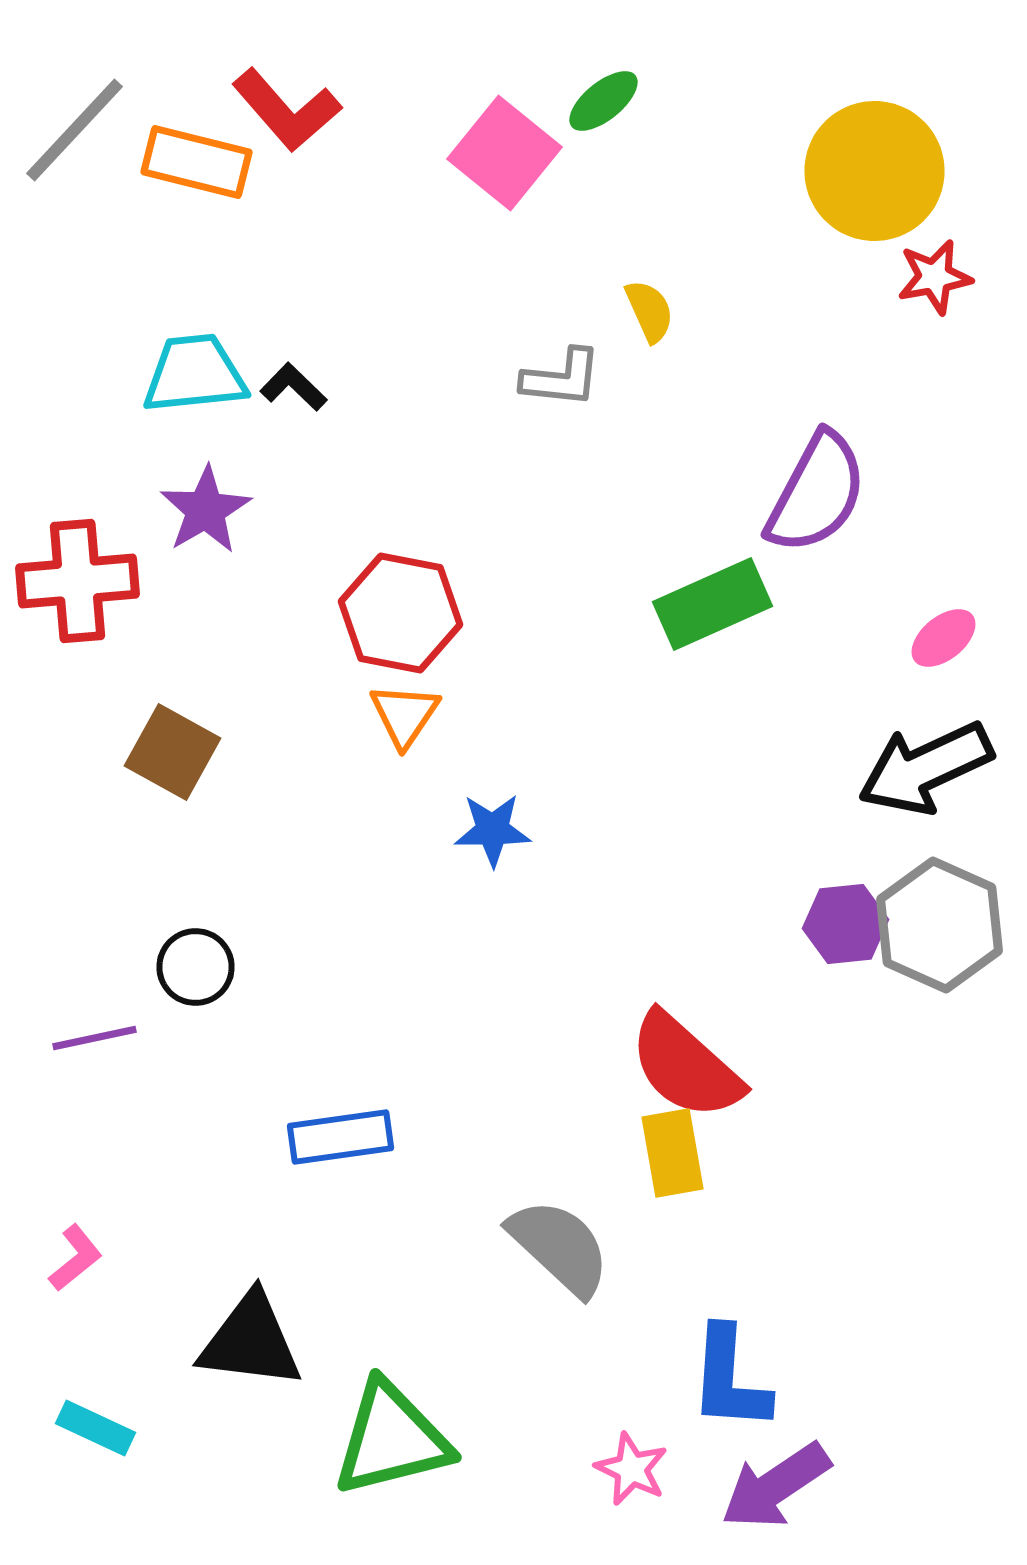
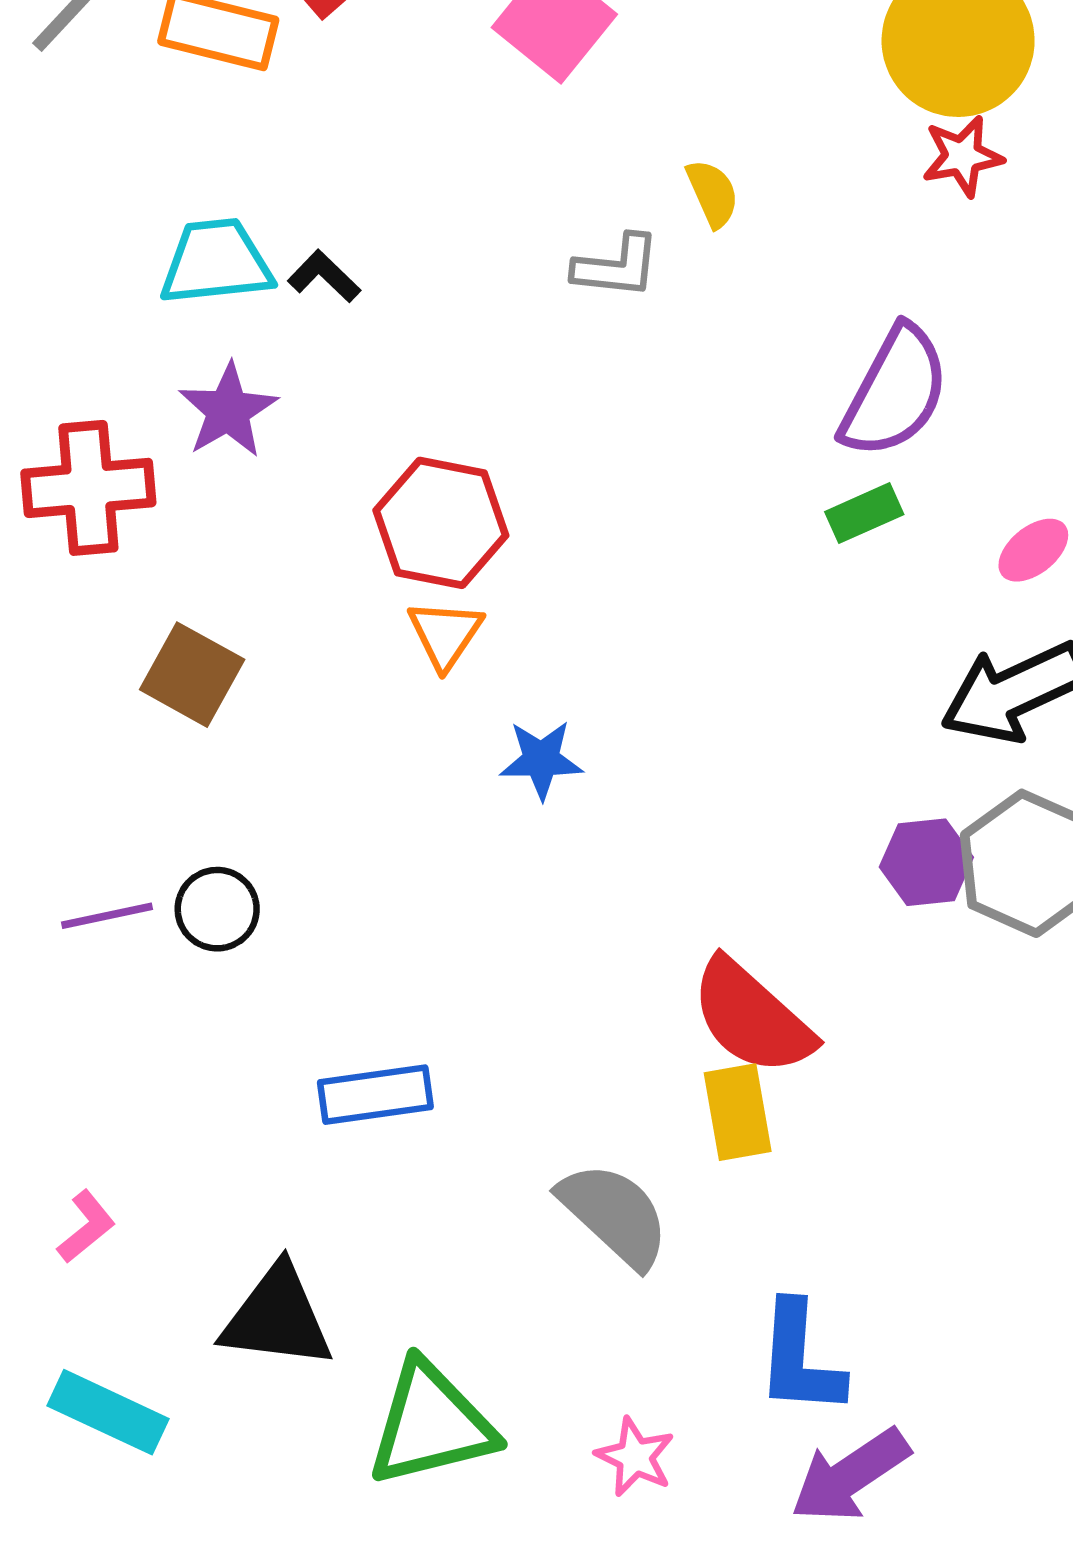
red star: (934, 277) -> (962, 156), moved
green rectangle: (712, 604) -> (864, 513), moved, size x0.6
purple line: (94, 1038) -> (107, 916), moved
cyan rectangle: (96, 1428) -> (108, 1412), size x1.4
pink star: (632, 1469) -> (635, 1457), moved

